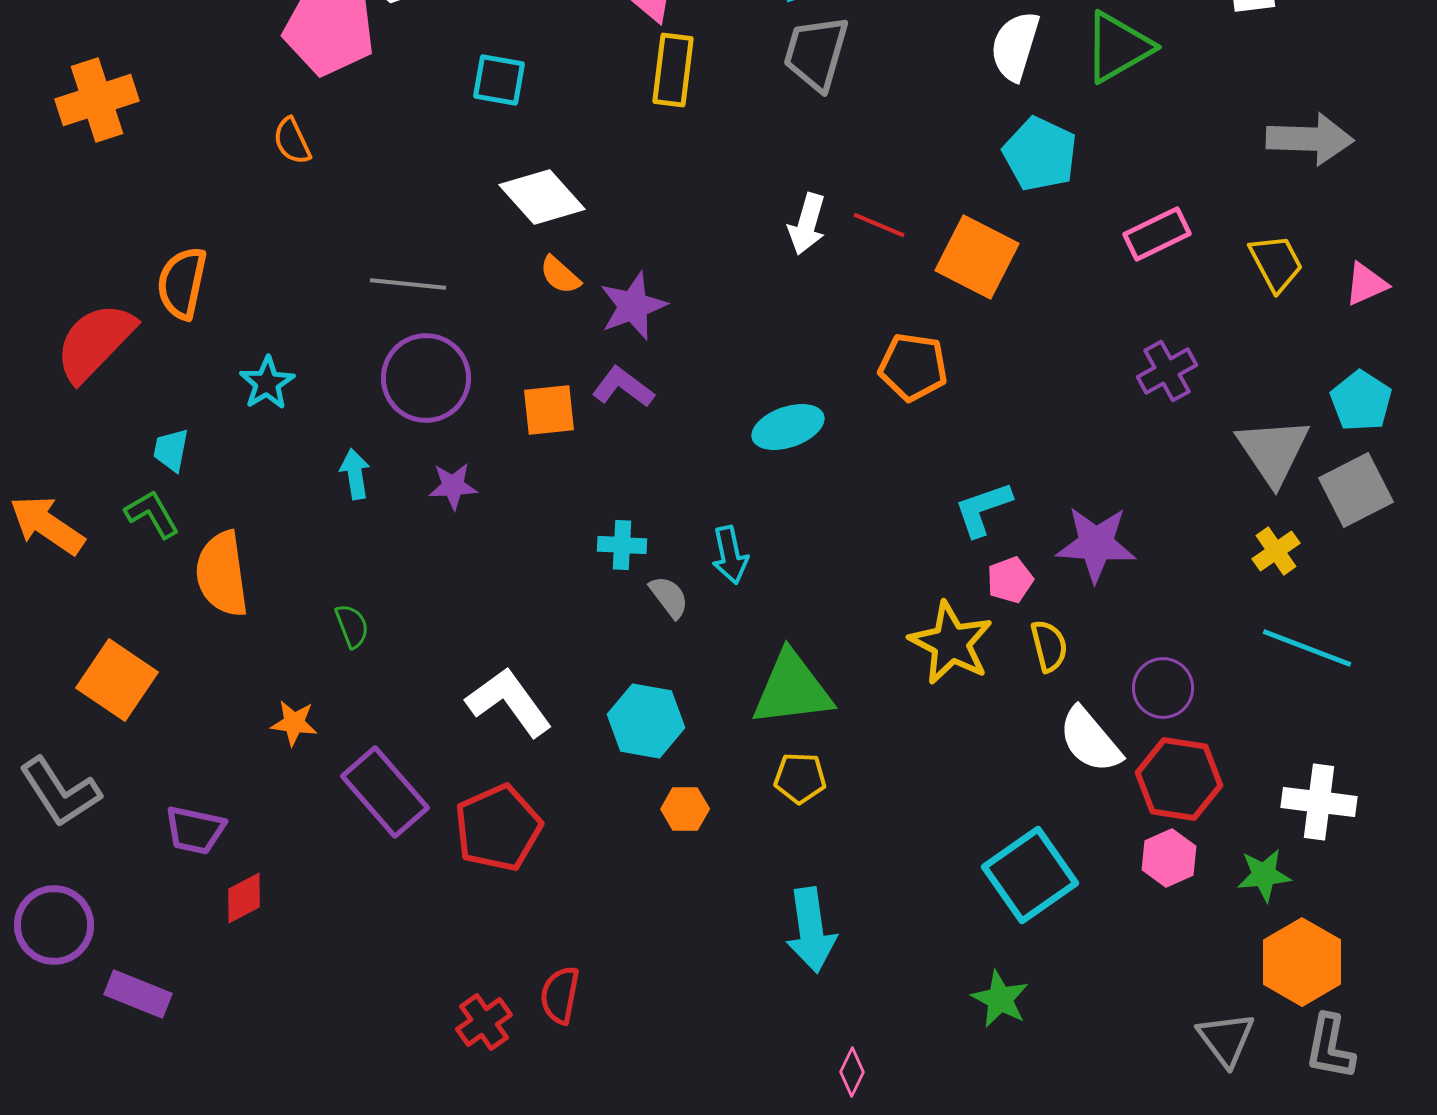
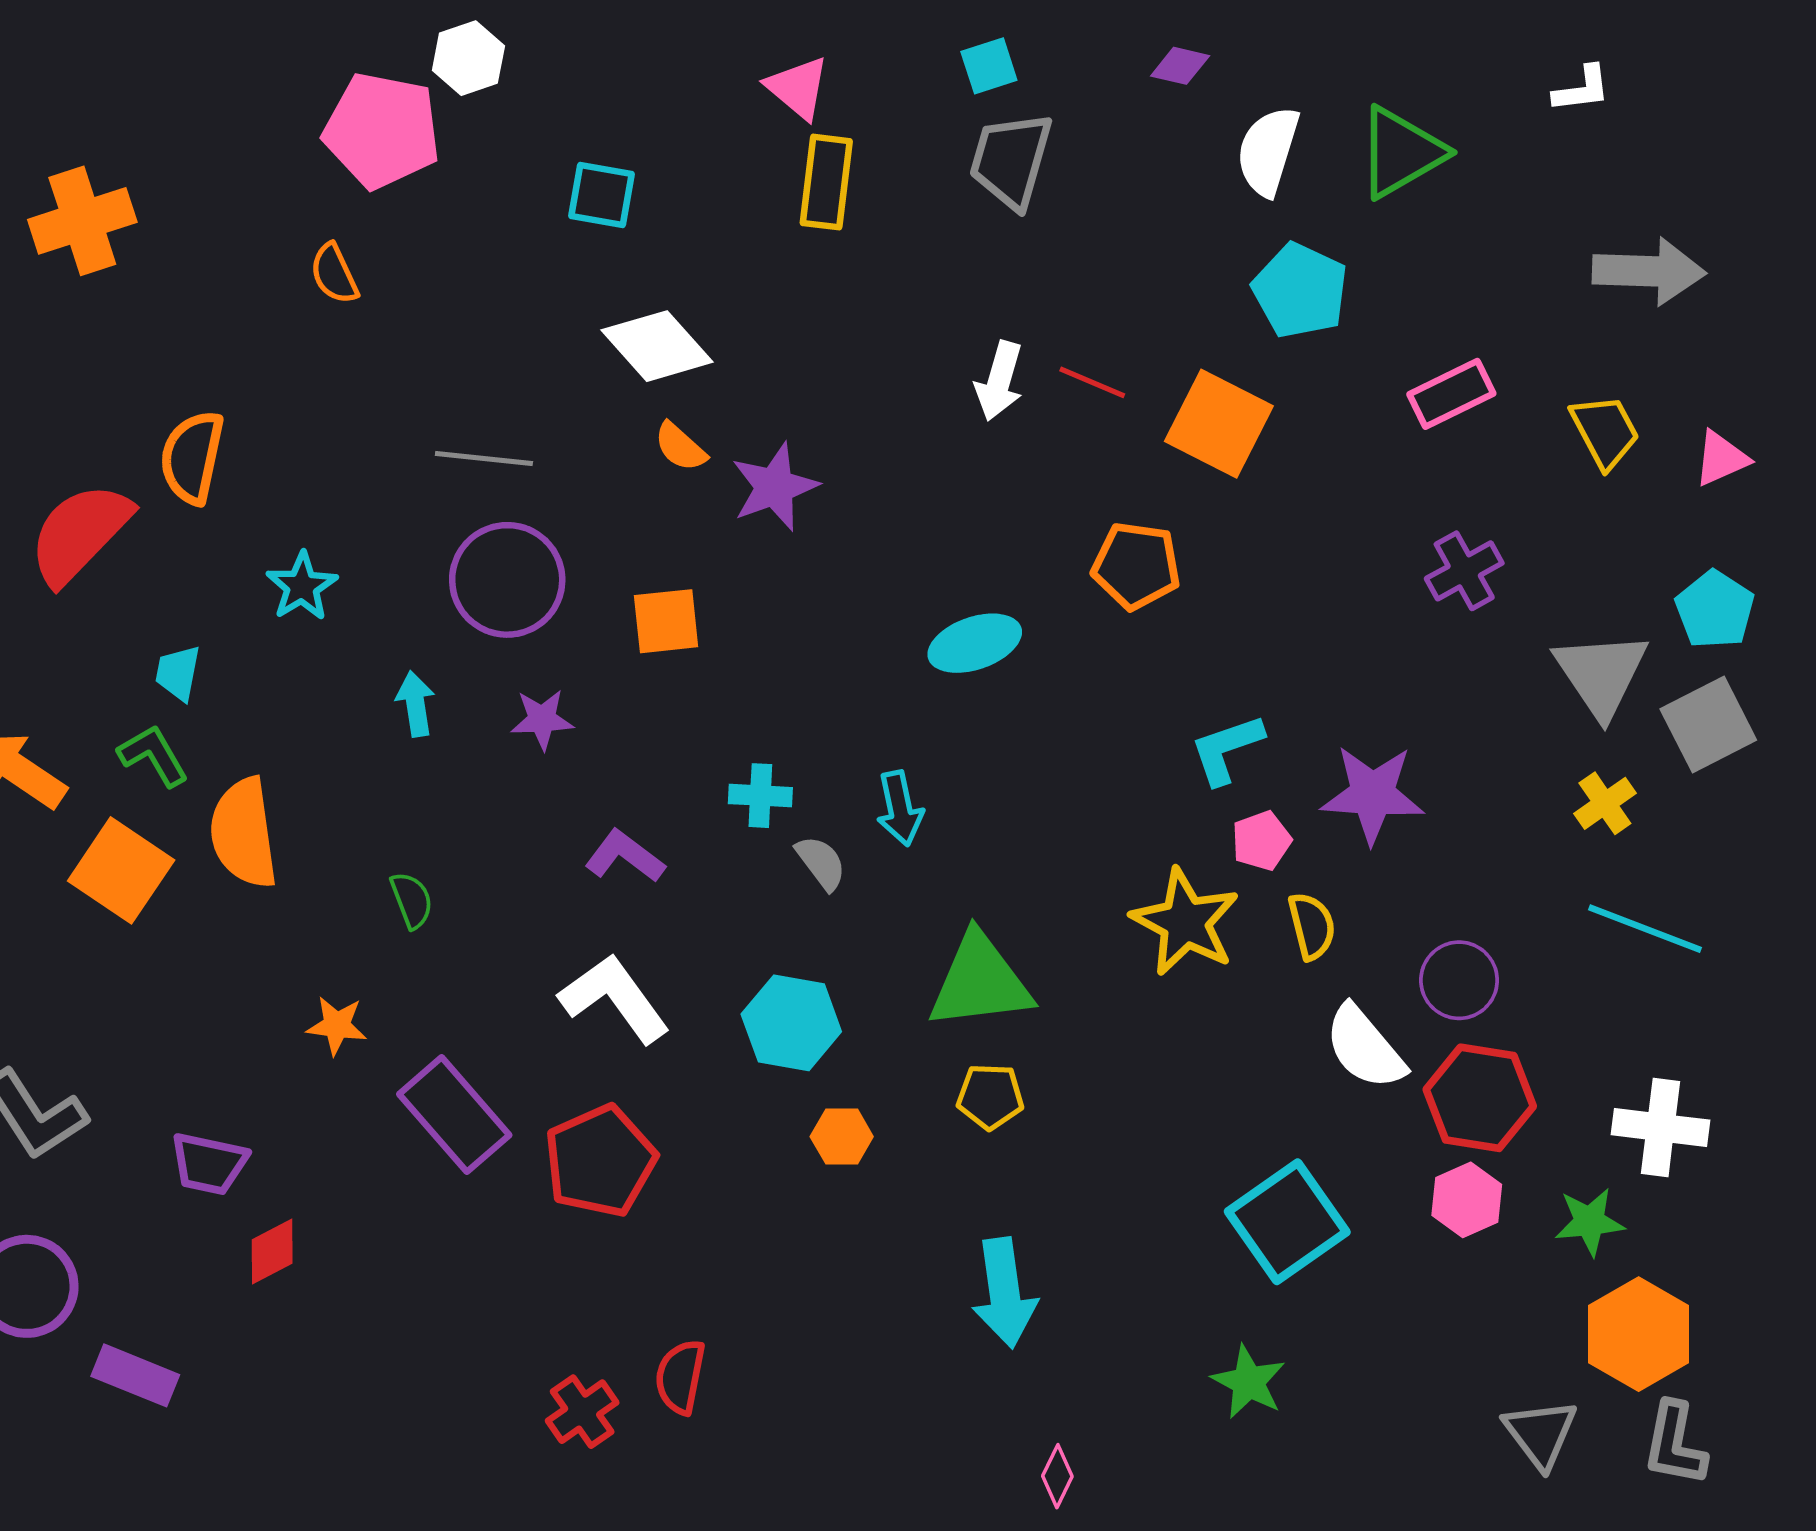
purple L-shape: (623, 387) -> (625, 856), moved
orange square: (117, 680) -> (121, 870), moved

